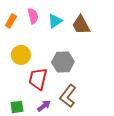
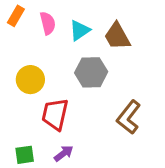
orange rectangle: (11, 21) -> (16, 16), moved
gray hexagon: (63, 62) -> (91, 72), moved
brown L-shape: (68, 96) -> (129, 117), moved

